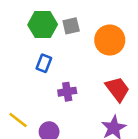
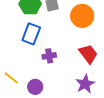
blue rectangle: (44, 63) -> (31, 34), size x1.5

